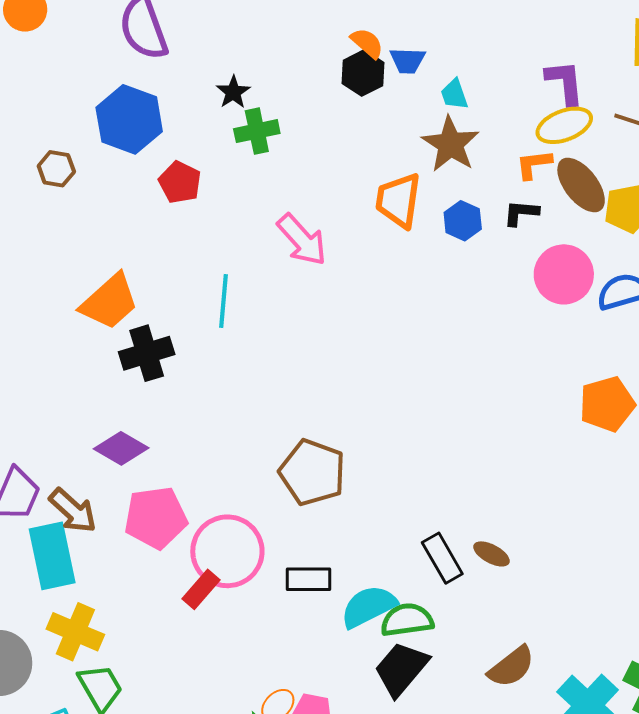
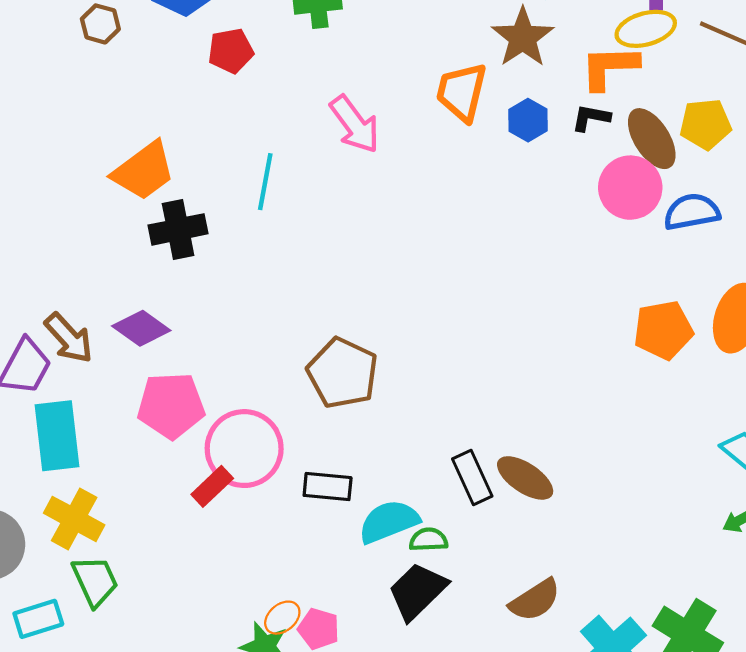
orange L-shape: (534, 164) -> (609, 67), size x1.5
red pentagon: (180, 182) -> (231, 51), turned 30
brown ellipse: (581, 185) -> (652, 139), moved
brown arrow: (73, 511) -> (69, 338), moved
brown ellipse: (491, 554) -> (525, 478), size x1.5
green semicircle: (407, 620) -> (428, 540), size x0.7

